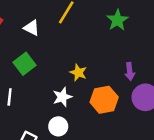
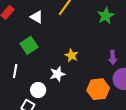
orange hexagon: (104, 100) -> (98, 89), moved
white circle: (58, 126) -> (38, 90), moved

